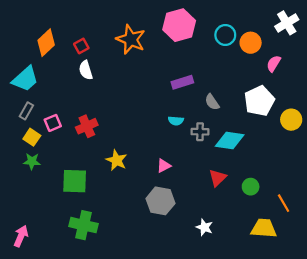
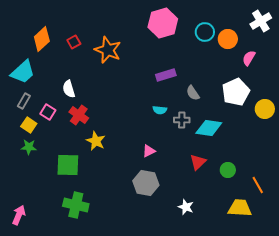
orange star: (131, 39) -> (108, 50), moved
white semicircle: (86, 70) -> (69, 89), moved
pink square: (53, 123) -> (48, 112), turned -35
red cross: (87, 126) -> (79, 115), turned -30
yellow star: (116, 160) -> (96, 141), moved

